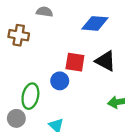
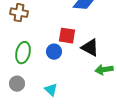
black triangle: (105, 61) -> (90, 48), moved
green ellipse: (30, 96) -> (23, 53), moved

